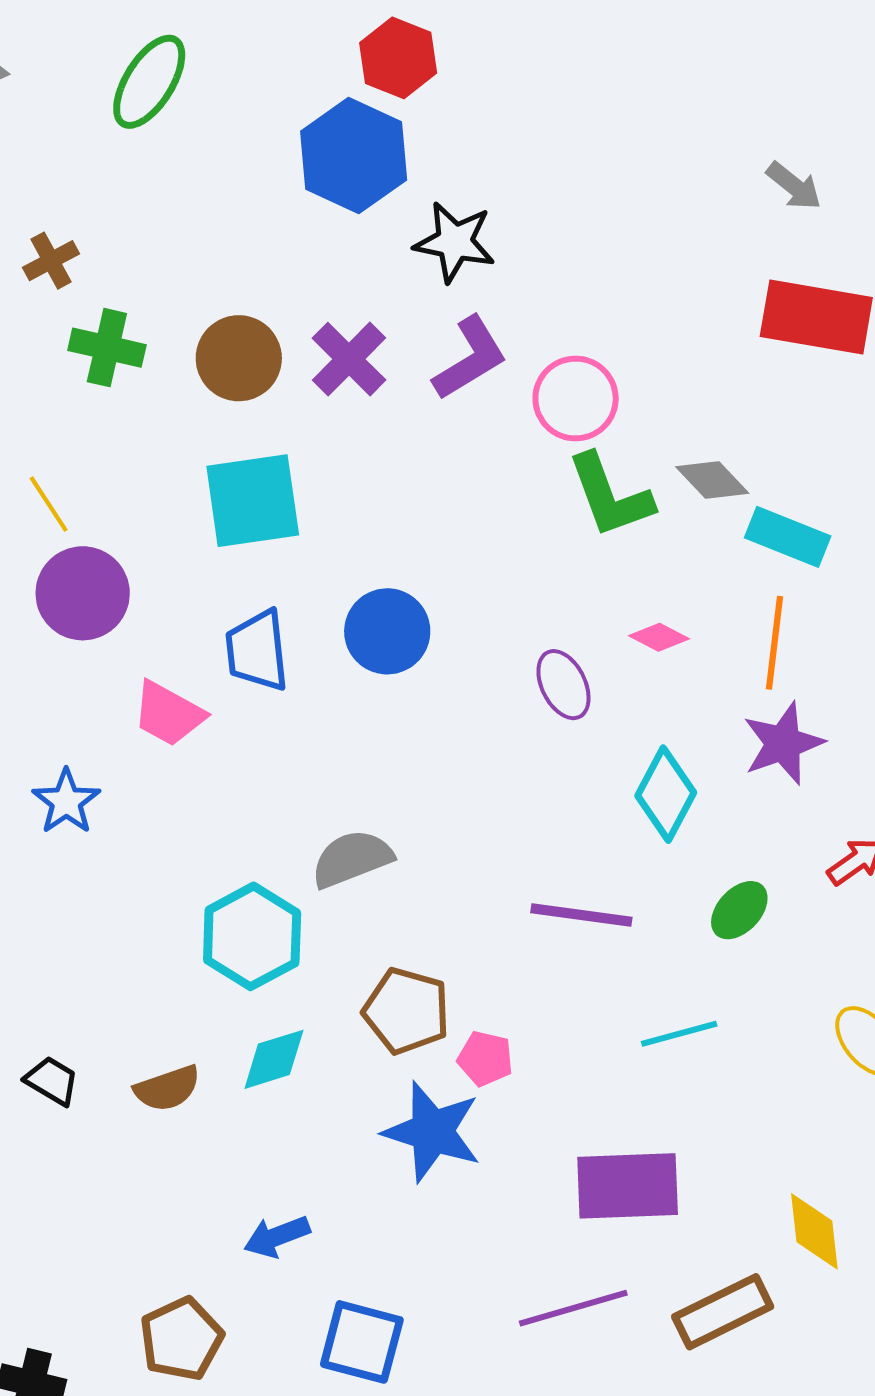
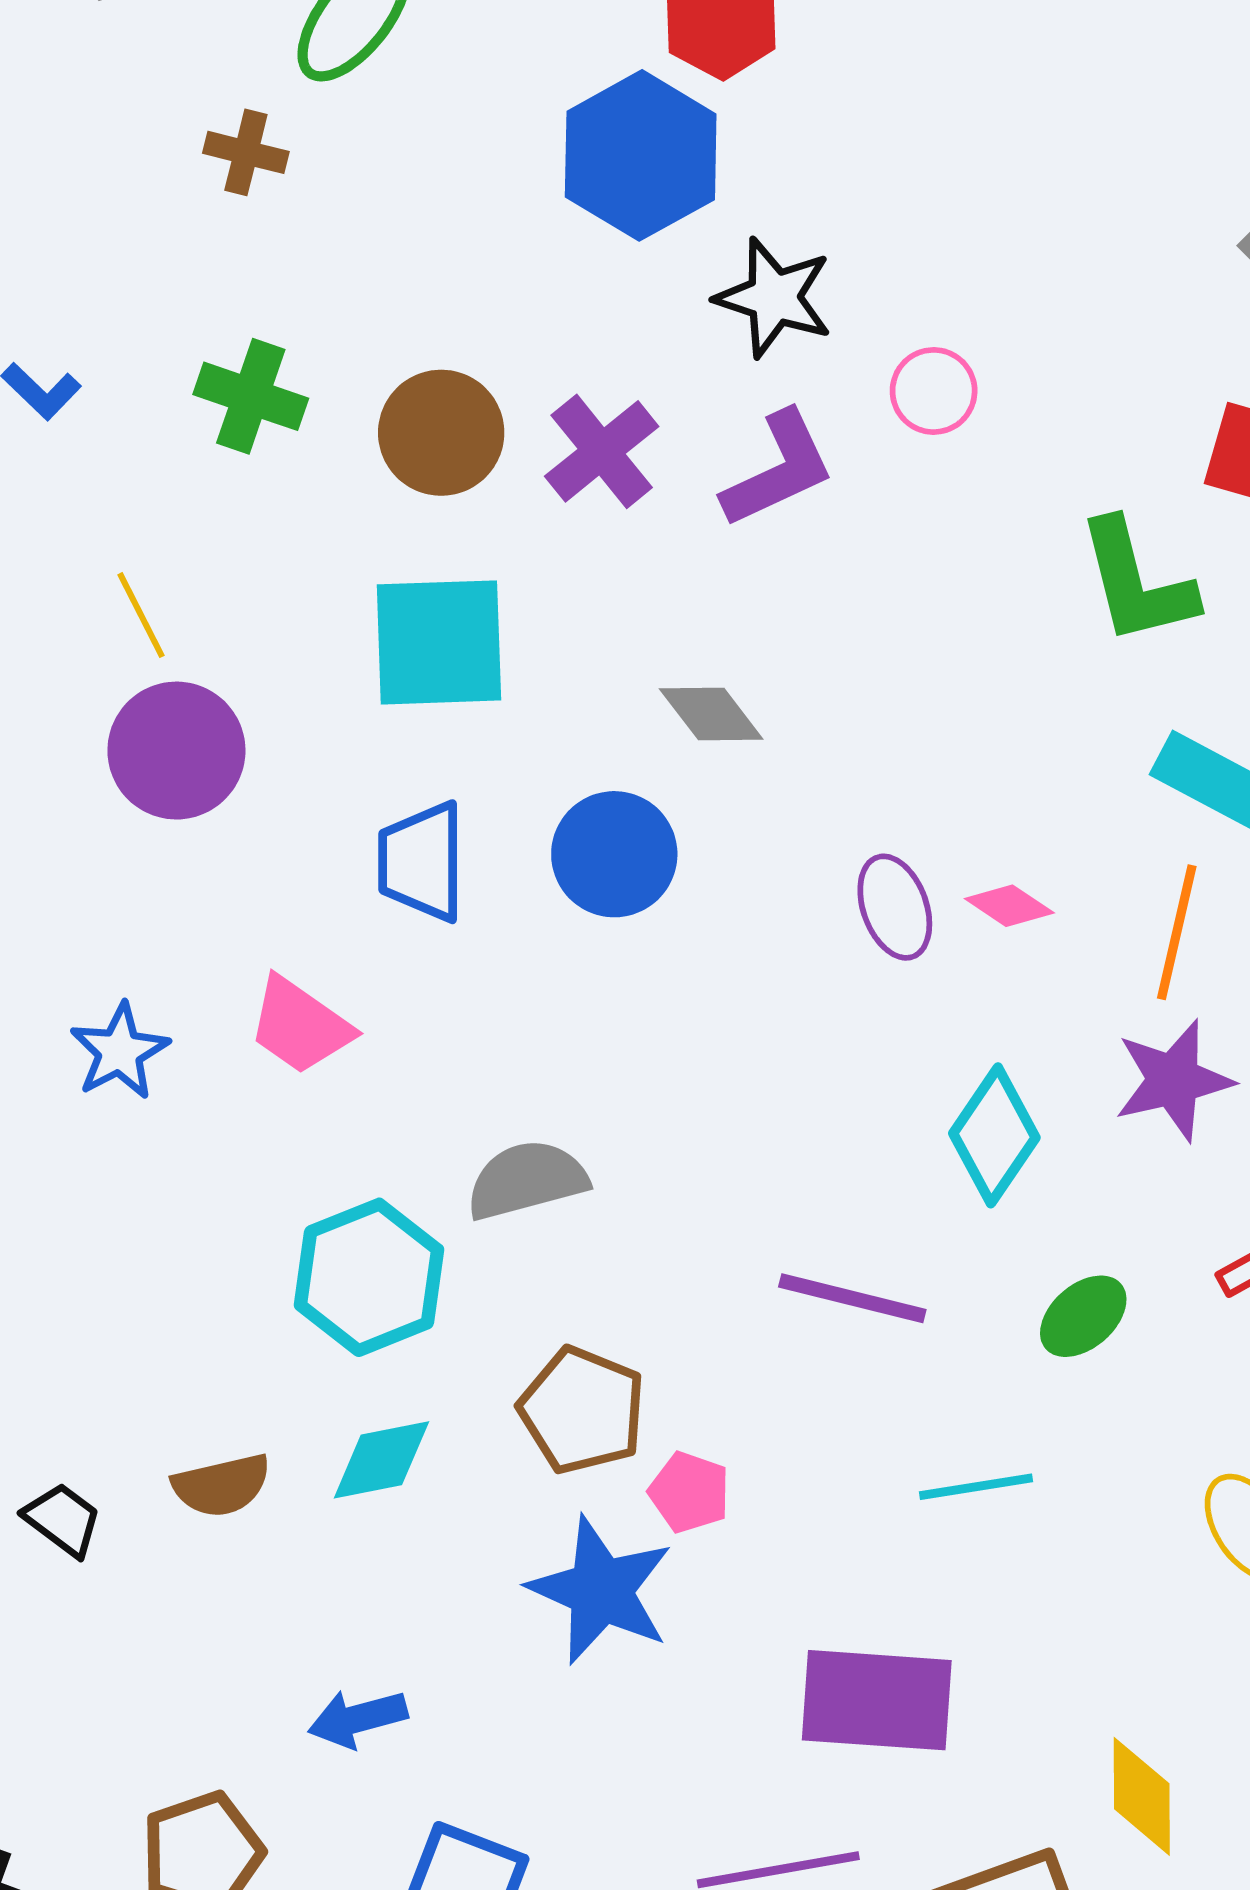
brown cross: (51, 261) -> (246, 152), moved, turned 36
pink circle: (576, 398) -> (934, 391), moved, size x0.7
gray diamond: (712, 480) -> (711, 714), moved
green L-shape: (610, 496) -> (1136, 582), moved
purple ellipse: (563, 685) -> (895, 907), moved
pink trapezoid: (168, 714) -> (300, 1026), moved
black trapezoid: (52, 1081) -> (63, 1520), moved

